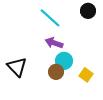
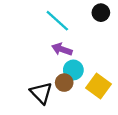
black triangle: (17, 67) -> (41, 93), moved
yellow square: (86, 75) -> (99, 86), size x1.5

